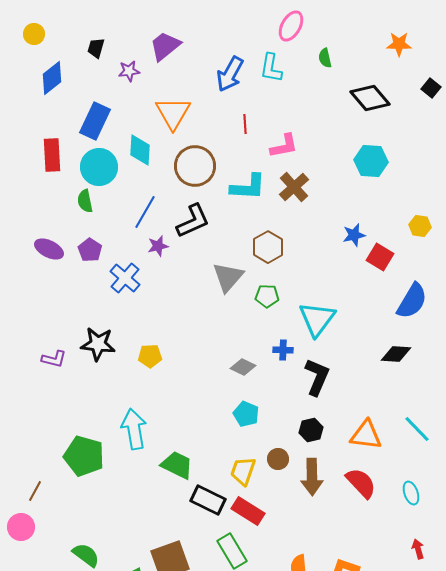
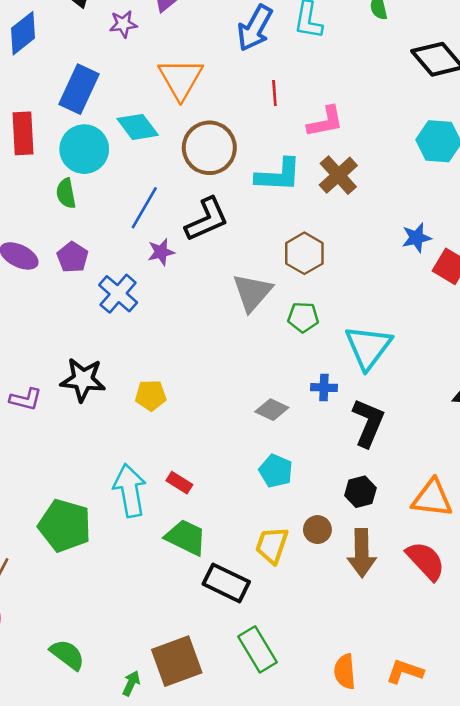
cyan diamond: (140, 150) -> (138, 127), turned -40
red rectangle: (248, 511) -> (179, 483), moved, size x0.6

